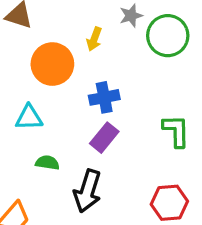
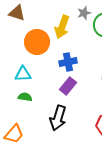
yellow arrow: (94, 39) -> (62, 27), size x1.6
green semicircle: (47, 163) -> (25, 97), moved

